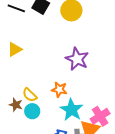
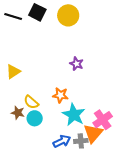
yellow triangle: (15, 49) -> (13, 72), moved
purple star: (77, 59) -> (77, 64), size x0.6

